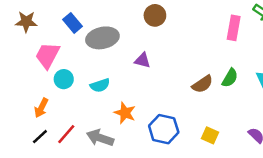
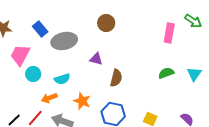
green semicircle: (230, 78) -> (166, 73), turned -140
brown semicircle: (202, 84) -> (116, 78), moved, turned -42
orange arrow: (41, 108) -> (49, 98), moved, turned 42

